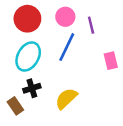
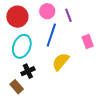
yellow semicircle: (66, 99) -> (61, 62), moved

